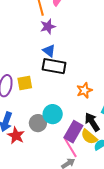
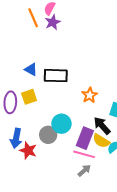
purple star: (48, 27) -> (53, 22), moved
blue triangle: (49, 51) -> (31, 69), moved
pink line: (70, 147) -> (84, 154), turned -35

